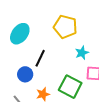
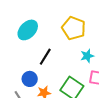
blue circle: (25, 74) -> (30, 79), moved

